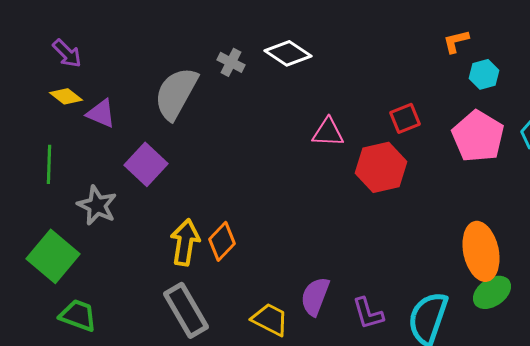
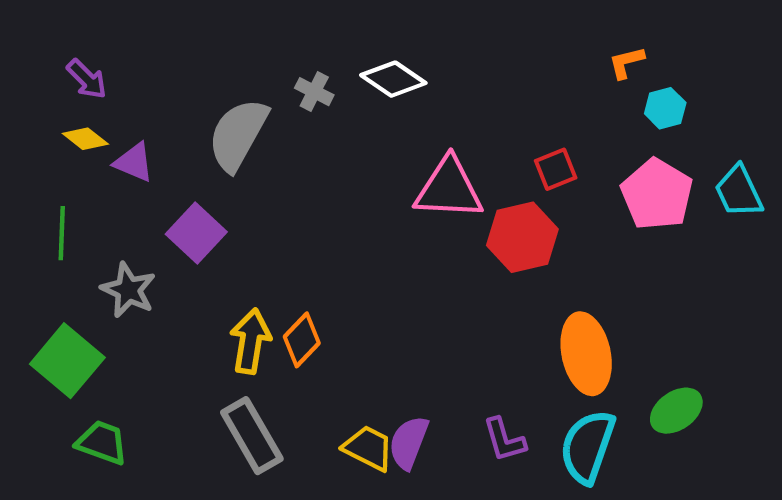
pink triangle: (328, 132) -> (449, 189), size x1.6
orange ellipse: (481, 251) -> (586, 354), moved
purple semicircle: (315, 296) -> (409, 443), moved

